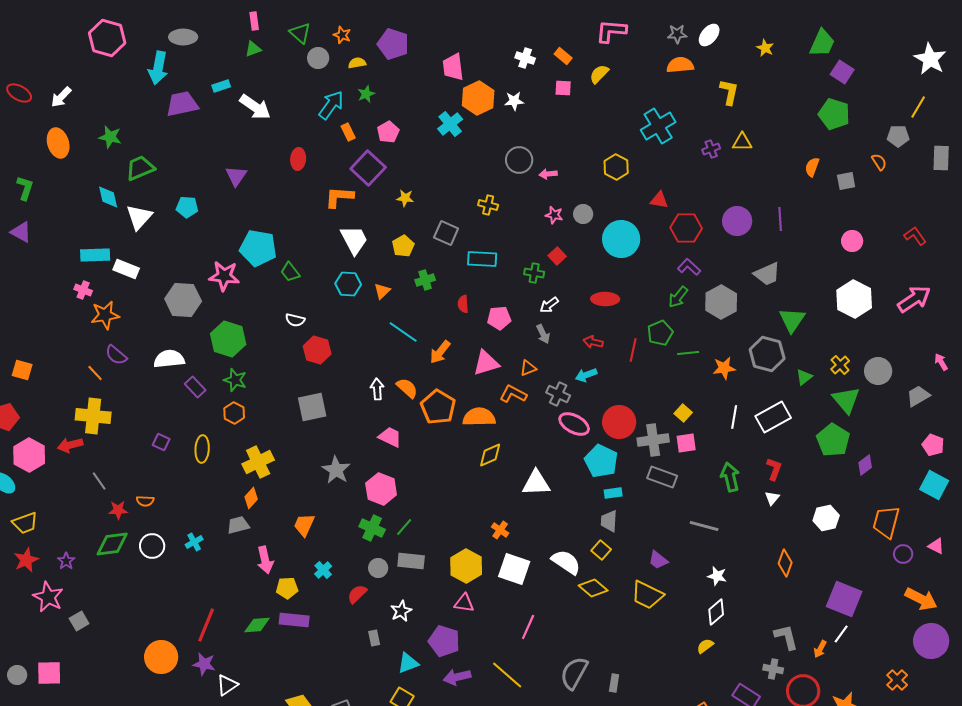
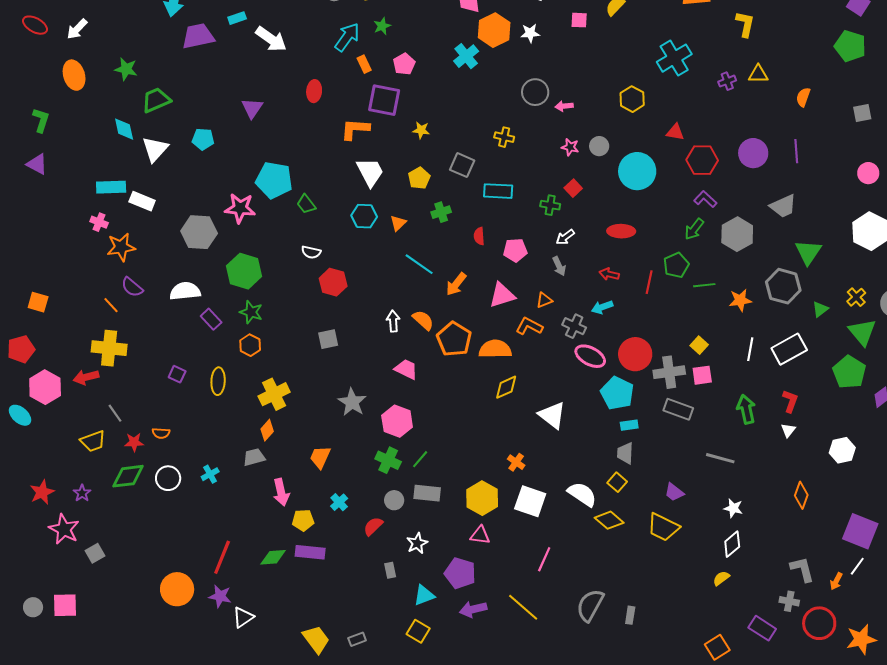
orange semicircle: (812, 167) -> (803, 97), moved
purple square: (368, 168) -> (384, 100), turned -32
gray square: (312, 407) -> (328, 339), size x0.7
white triangle: (536, 483) -> (552, 415), turned 40
yellow trapezoid: (25, 523) -> (93, 441), moved

